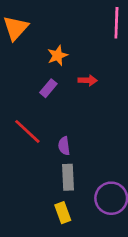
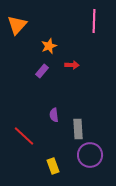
red line: (27, 131) -> (24, 136), moved
gray rectangle: (68, 177) -> (78, 129), moved

